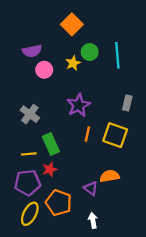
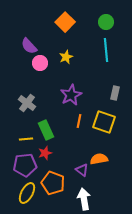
purple semicircle: (32, 51) -> (29, 46), turned 60
green circle: (90, 52) -> (106, 22), moved
white arrow: (93, 220) -> (84, 199), size x1.5

